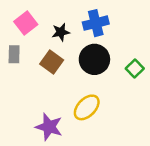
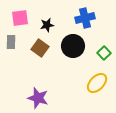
pink square: (26, 23) -> (20, 18), turned 30
blue cross: (96, 23) -> (85, 18), moved
yellow ellipse: (87, 107) -> (97, 83), moved

